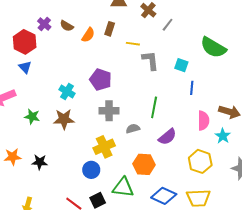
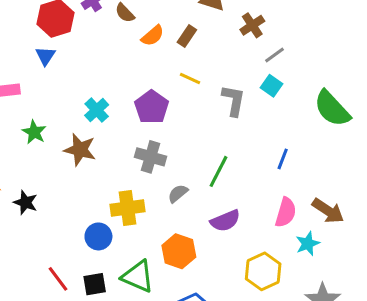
yellow line: (133, 44) -> (190, 78), moved
cyan square: (181, 65) -> (271, 86), moved
gray semicircle: (133, 129) -> (178, 194), turned -40

